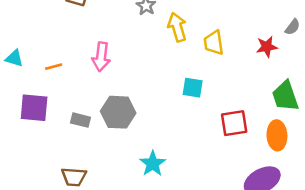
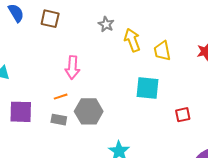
orange line: (54, 67) -> (61, 97), moved
cyan square: (193, 88) -> (148, 88), size x1.4
red square: (234, 123) -> (183, 115), size x0.7

